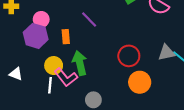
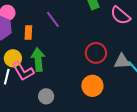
red circle: (129, 56) -> (96, 53), moved

